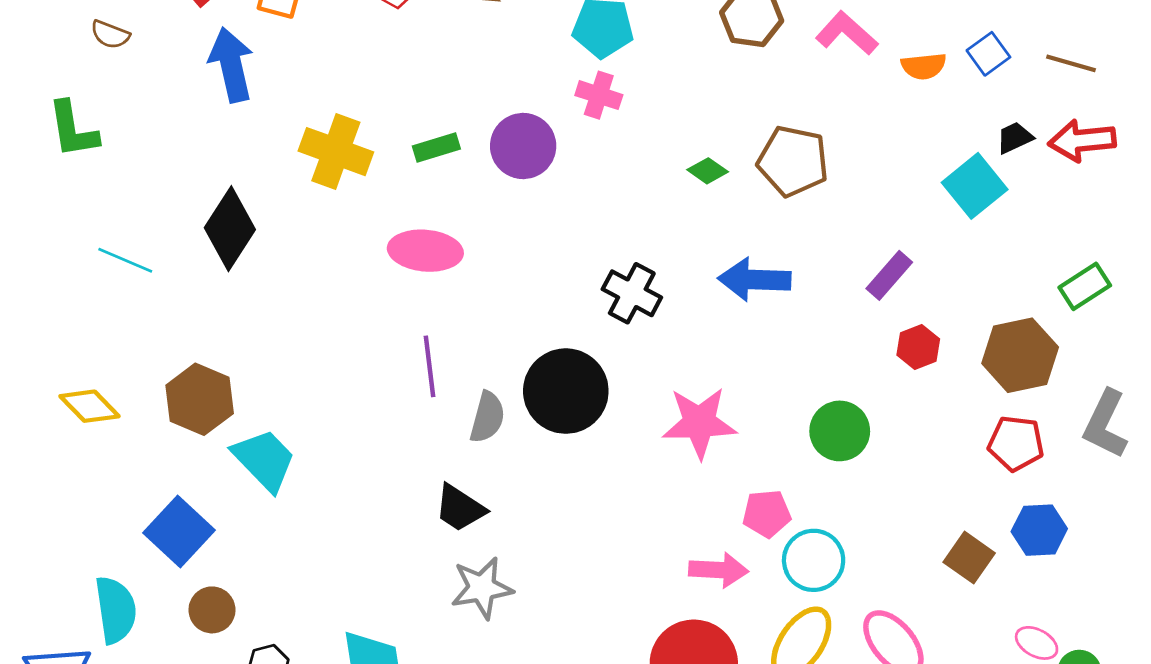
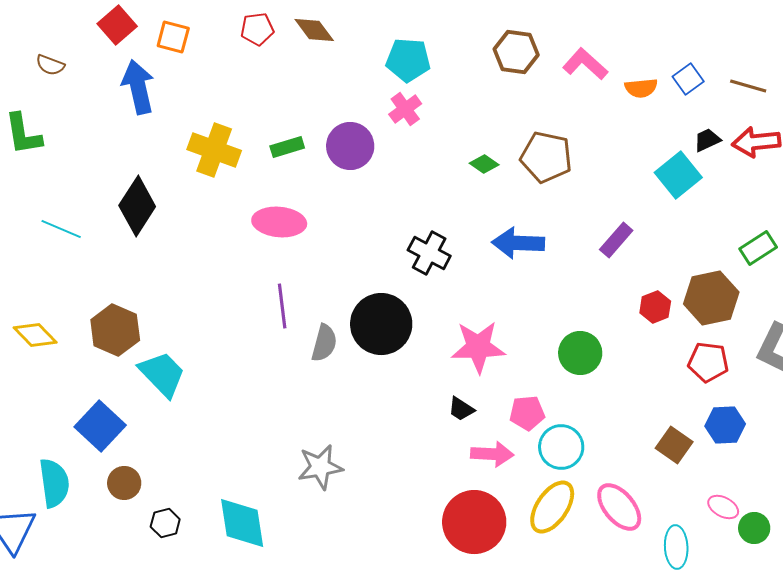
pink cross: (599, 95) -> (405, 109), turned 36
red hexagon: (918, 347) -> (655, 307), moved
black trapezoid: (460, 508) -> (461, 409), moved, size x0.7

